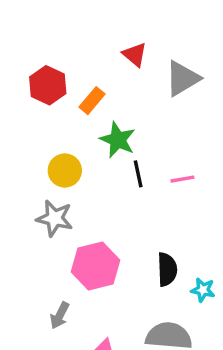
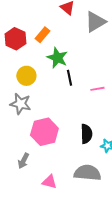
red hexagon: (48, 85) -> (15, 39), moved
pink line: (182, 179) -> (97, 89), moved

